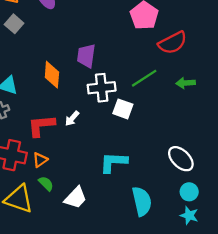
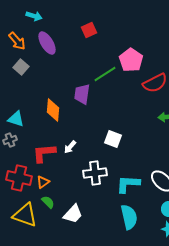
green line: (144, 78) -> (105, 74), moved
white cross: (102, 88) -> (95, 173), moved
cyan L-shape: (113, 162) -> (128, 184), moved

